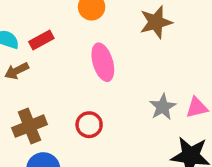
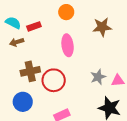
red circle: (89, 125) -> (54, 80), size x1.5
brown cross: (30, 126) -> (30, 71), moved

